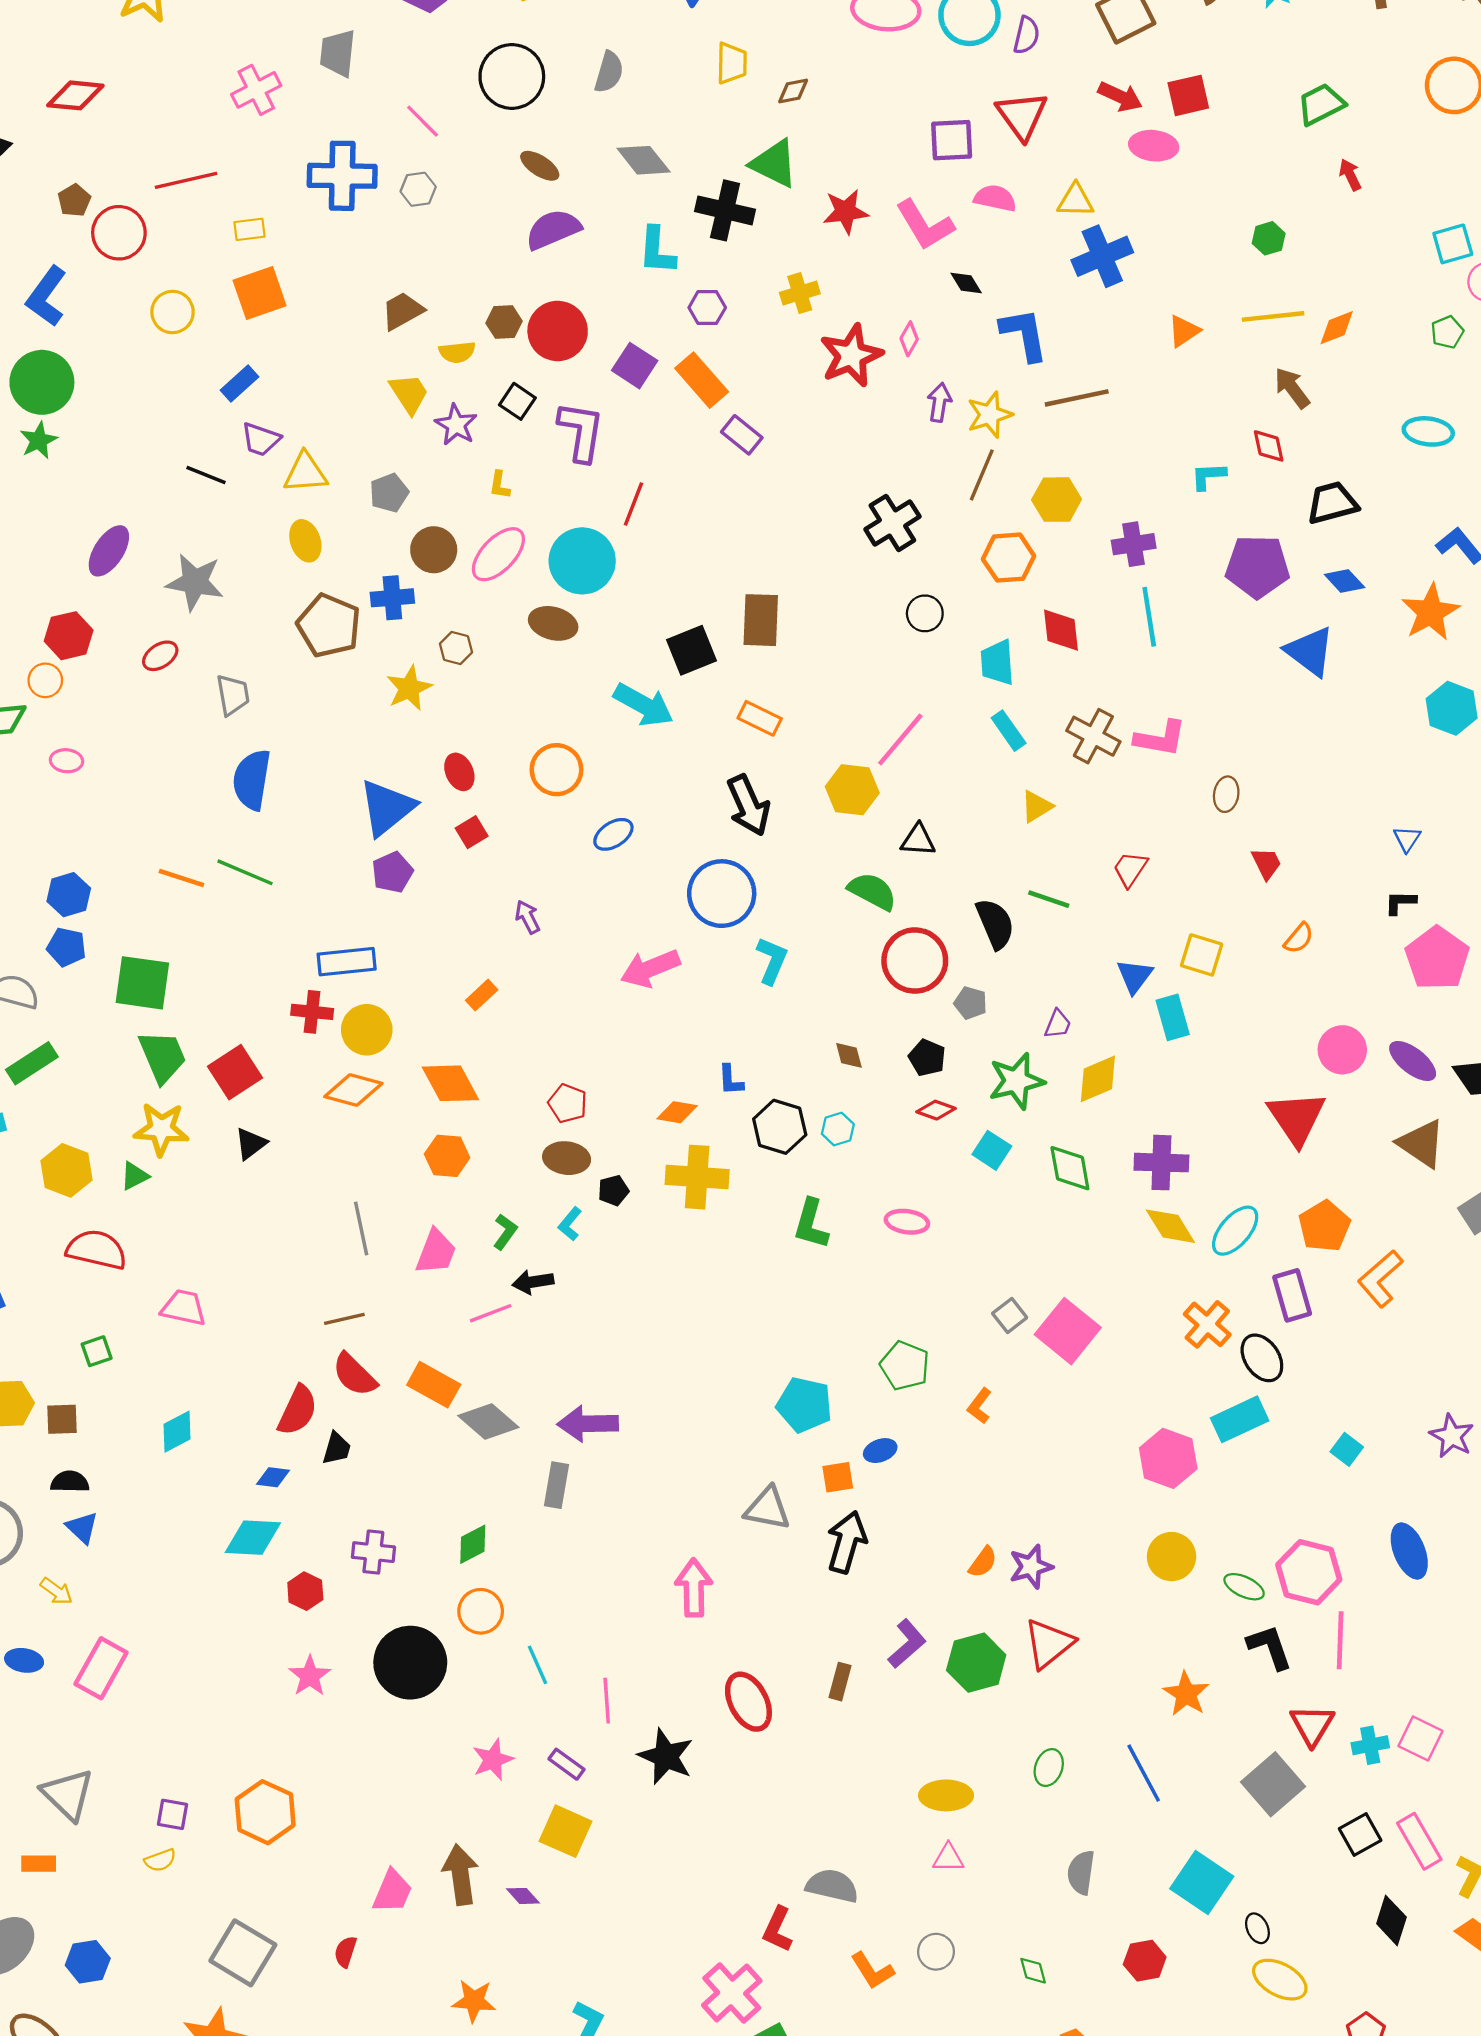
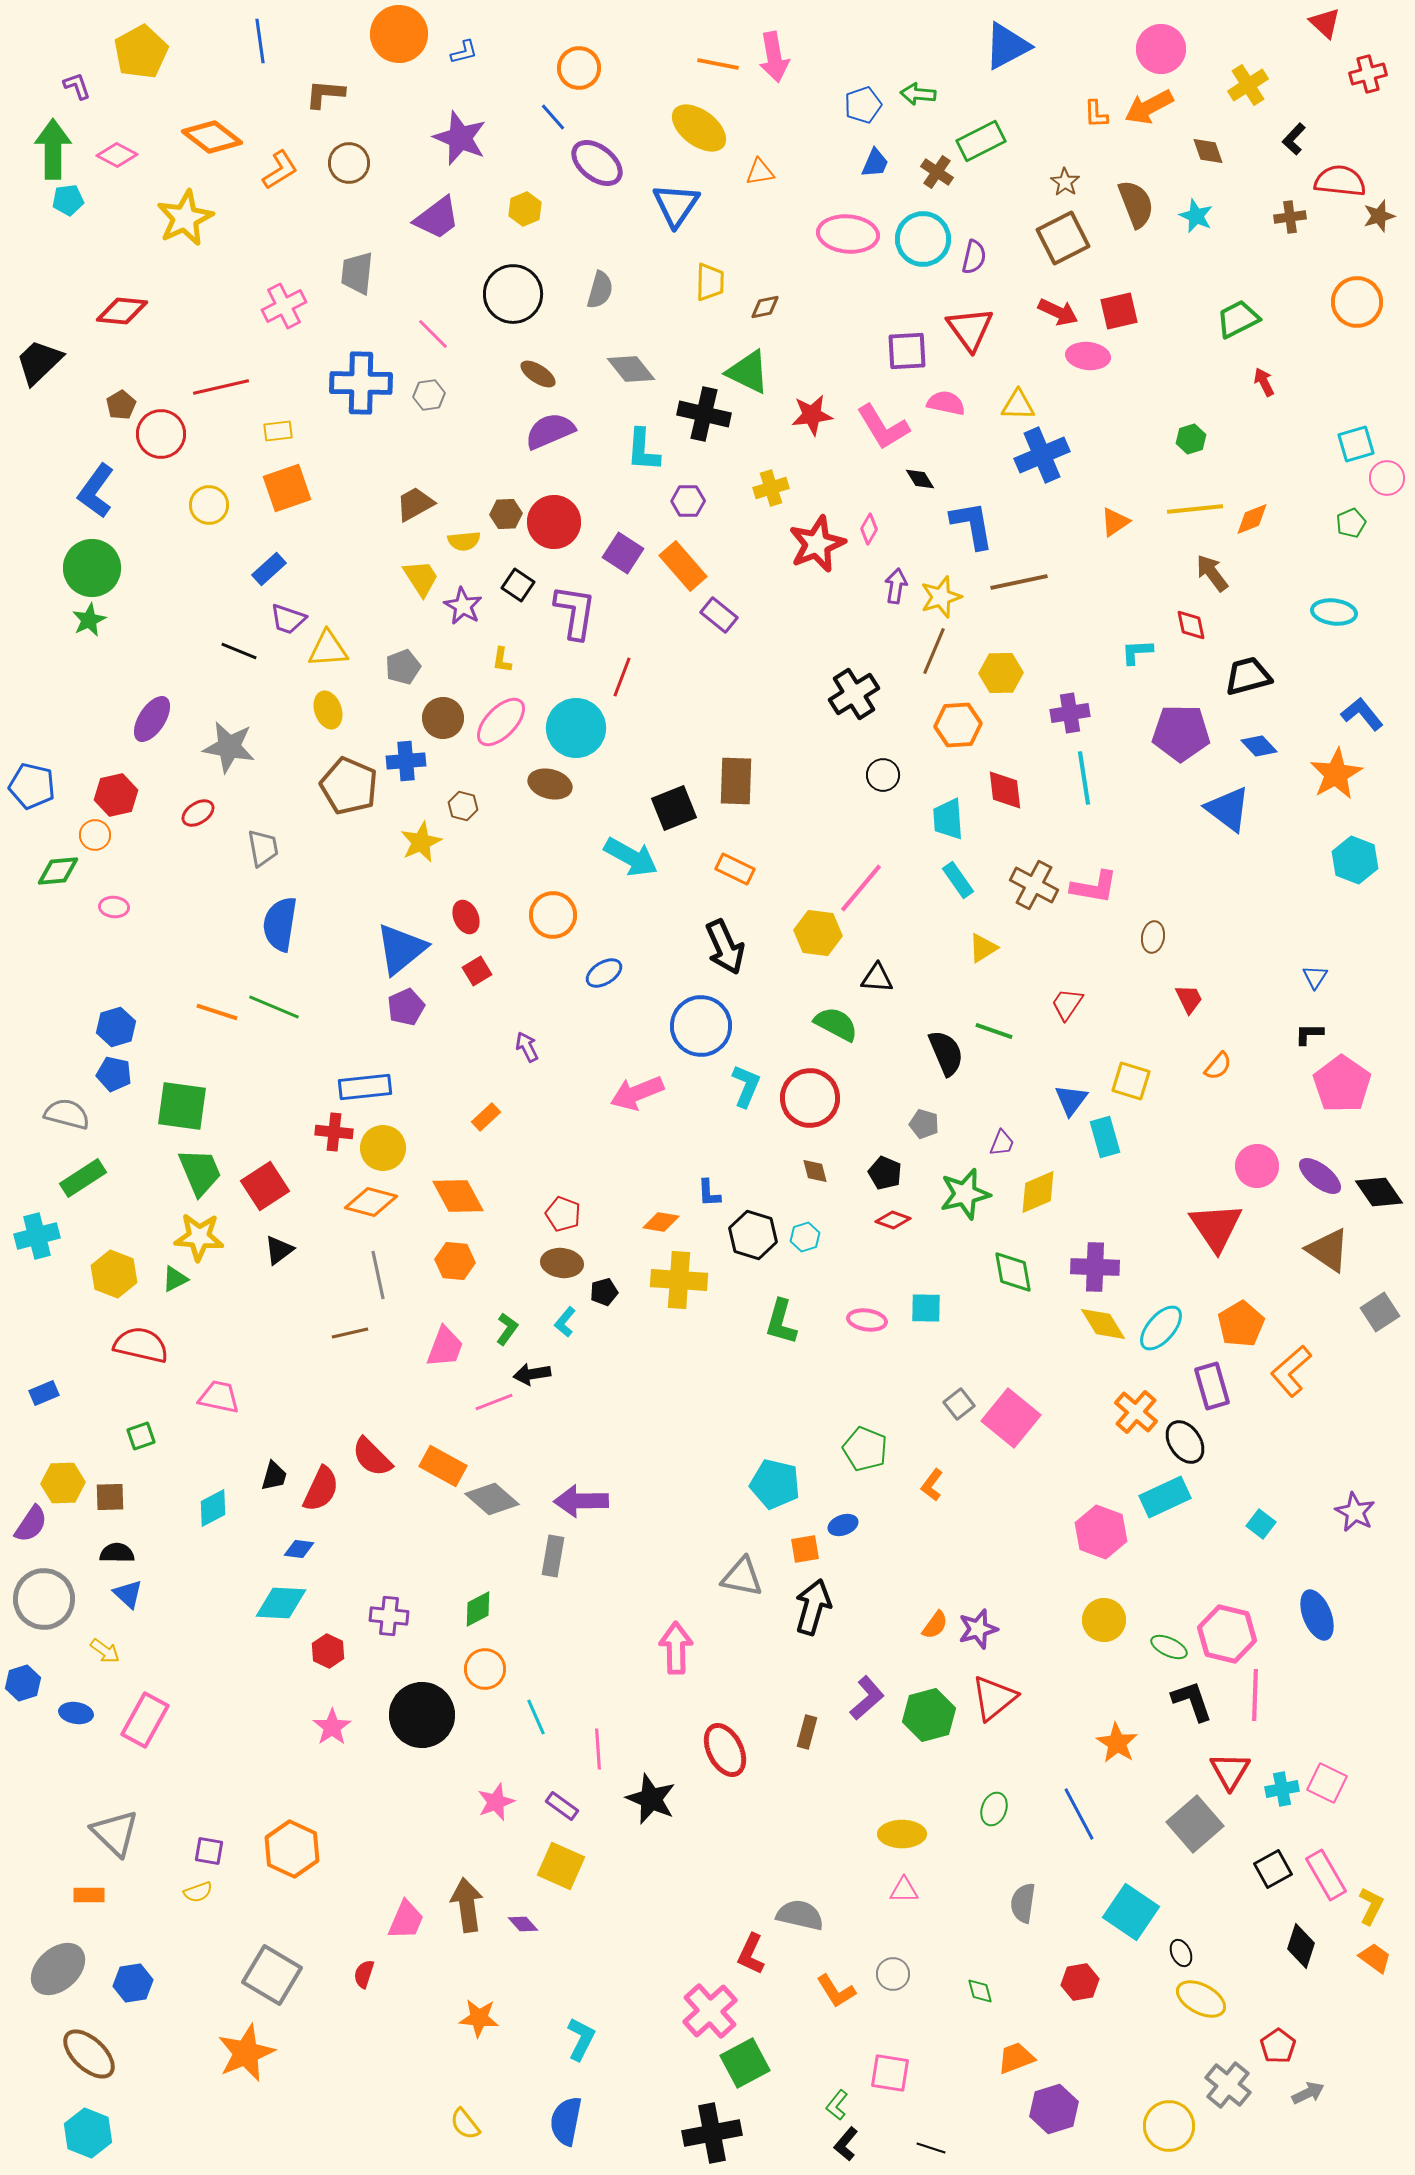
red circle: (915, 961) -> (810, 1098), moved
cyan square: (992, 1150) -> (926, 1308), moved, turned -32
gray line: (361, 1228) -> (378, 1275), moved
brown line: (344, 1319) -> (350, 1333), moved
black trapezoid: (337, 1448) -> (274, 1476), moved

